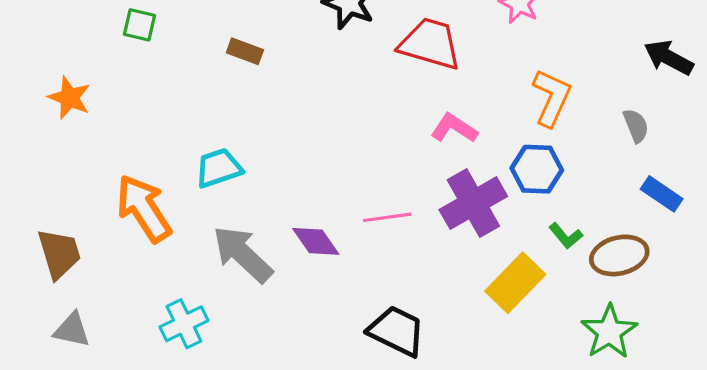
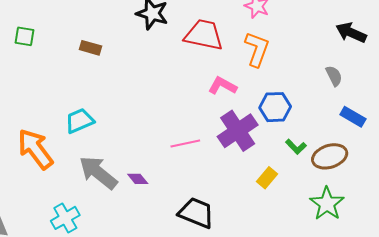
orange L-shape: (552, 98) -> (257, 49), moved
purple diamond: (316, 241) -> (138, 179), moved, size x0.7
yellow rectangle: (515, 283) -> (267, 178), size x0.6

